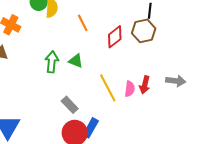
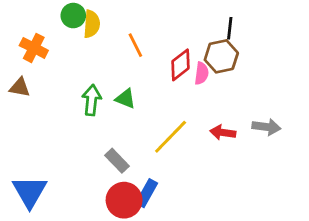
red arrow: (145, 85) -> (223, 133), turned 84
yellow line: (108, 88) -> (171, 137), turned 72
pink semicircle: (130, 89) -> (202, 73), moved

